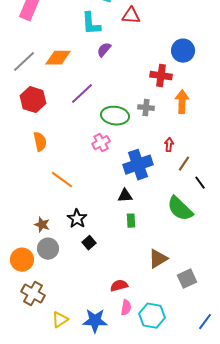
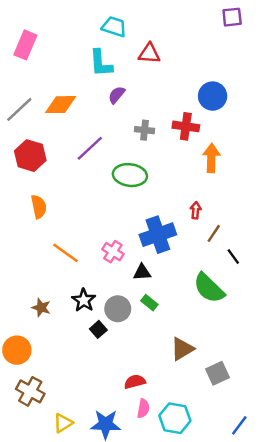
gray cross: (146, 108) -> (144, 130), moved
pink cross: (101, 143) -> (113, 252), moved, turned -30
green rectangle: (131, 221) -> (149, 303), turned -48
gray circle: (48, 249) -> (118, 309), moved

